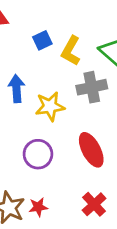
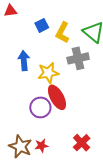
red ellipse: (91, 150) -> (57, 97), moved

